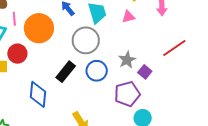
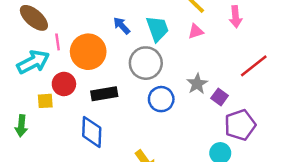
black rectangle: (66, 72) -> (104, 94), moved, turned 45
purple pentagon: (127, 94) -> (240, 125), moved

